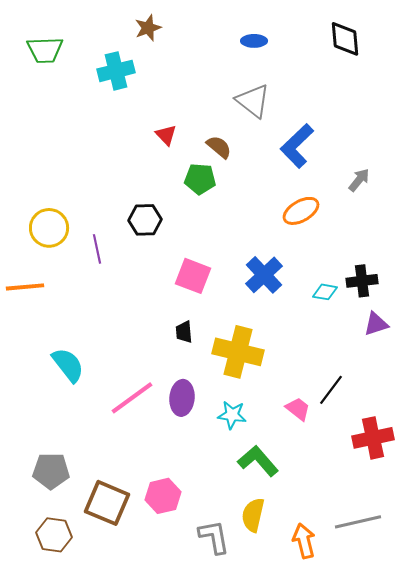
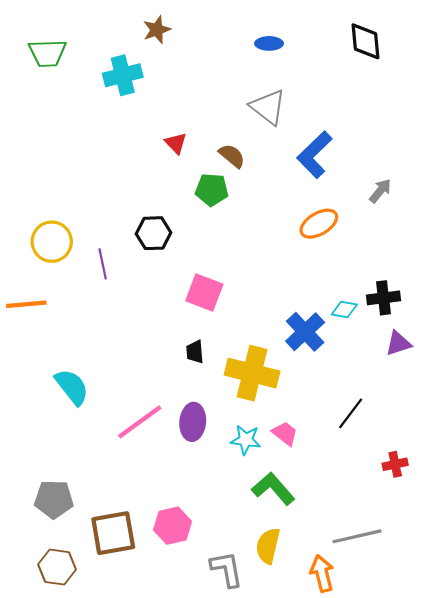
blue cross: (264, 275) -> (305, 332), moved
pink trapezoid: (298, 409) -> (285, 434), moved
red cross: (373, 438) -> (395, 464), size x0.6
brown square: (107, 503) -> (113, 533), turned -33
gray line: (358, 522) -> (357, 536), moved

